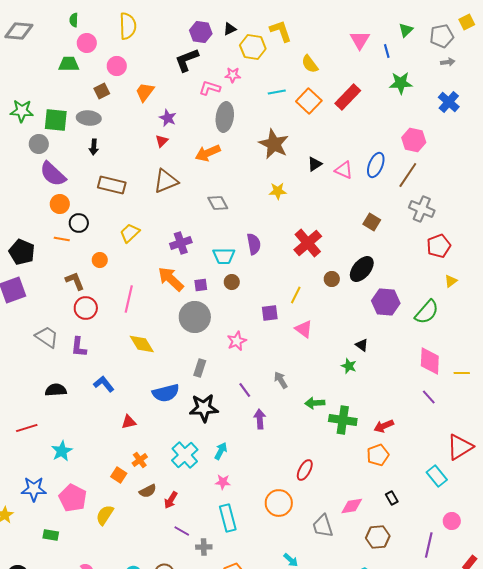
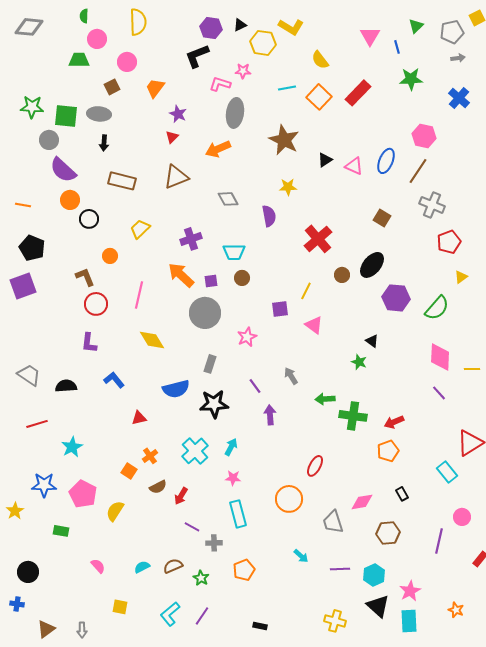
yellow L-shape: (281, 31) -> (291, 27), turned 140
orange line: (62, 239) -> (23, 205), moved
purple semicircle: (254, 244) -> (269, 216), moved
gray trapezoid: (47, 337) -> (29, 375), moved

